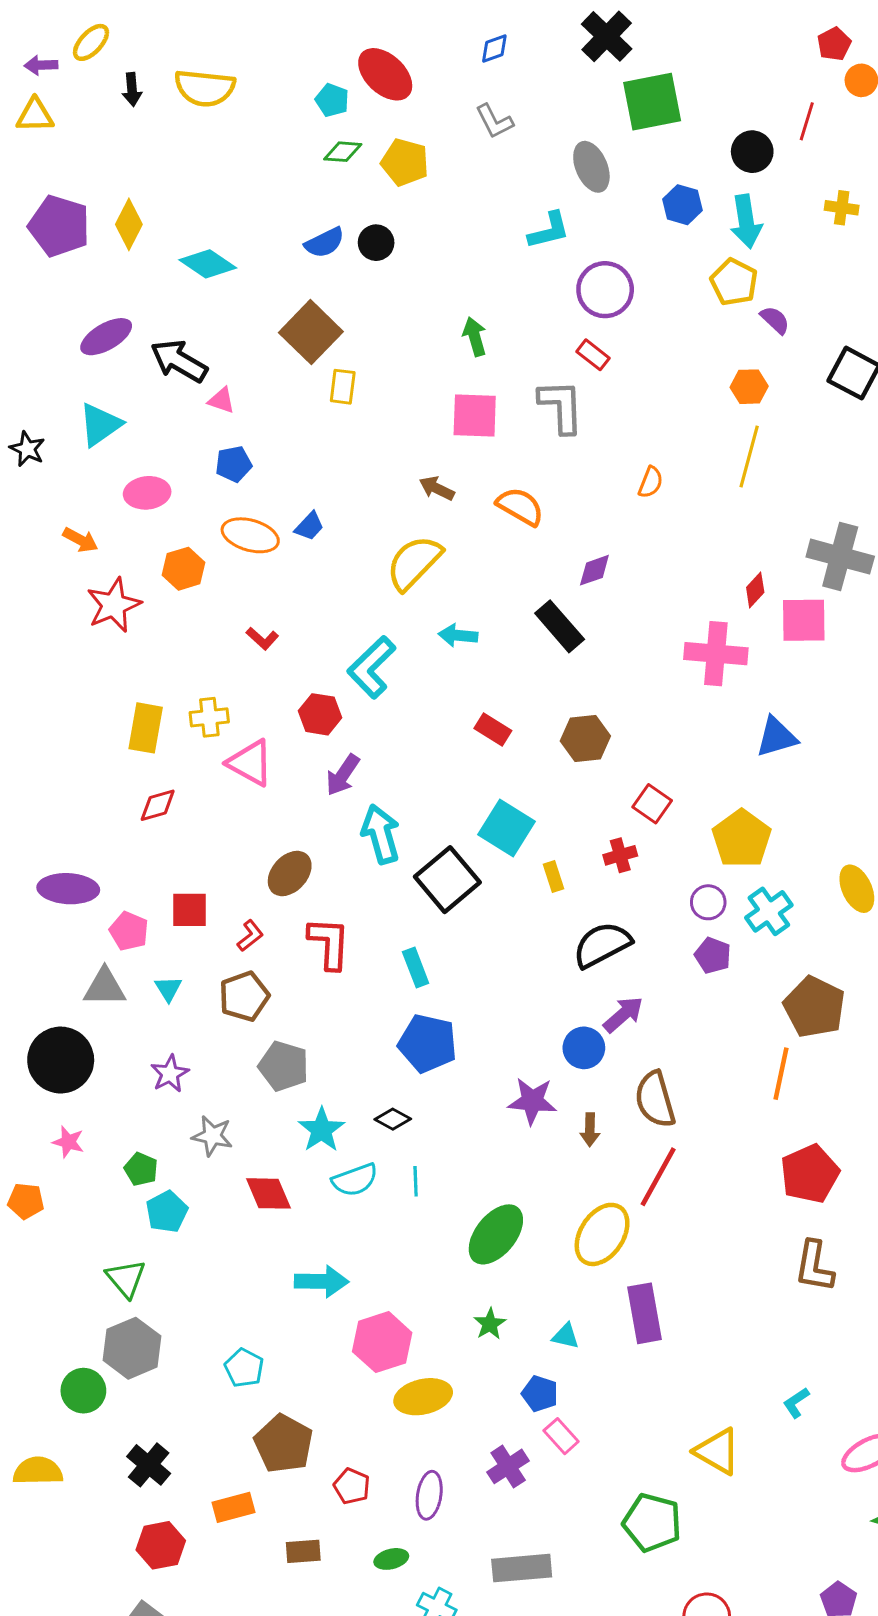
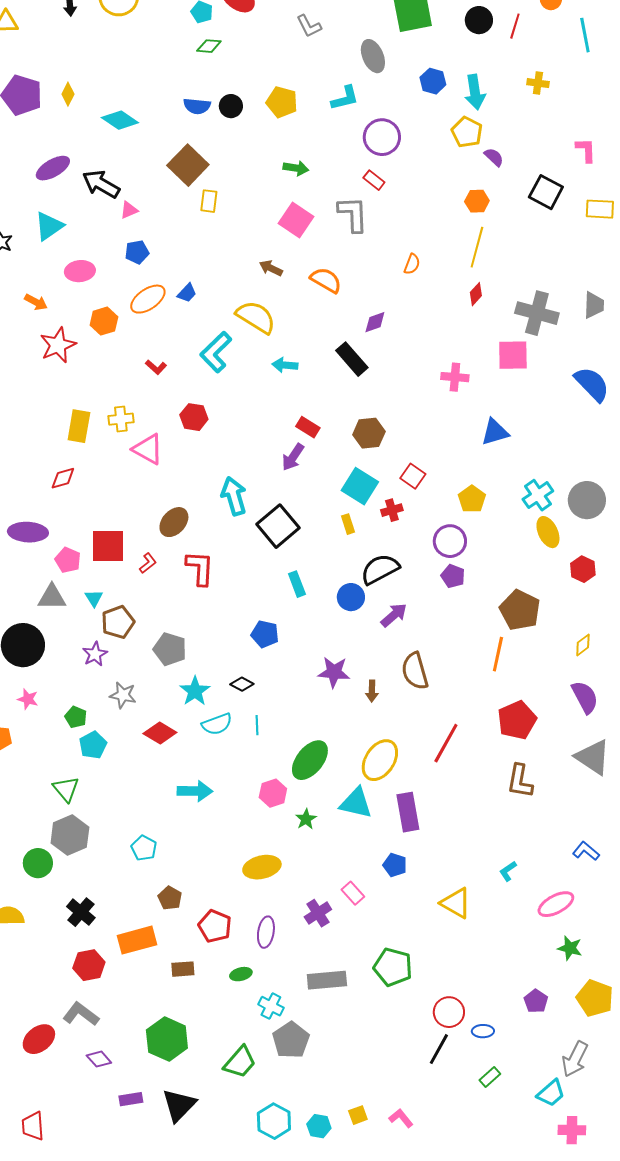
black circle: (752, 152) -> (479, 20), moved
yellow pentagon: (405, 162) -> (282, 102), moved
yellow diamond: (129, 224) -> (68, 94), size x0.7
blue semicircle: (325, 243) -> (197, 106), turned 32
green arrow: (475, 337) -> (296, 168), turned 115
pink triangle: (221, 400) -> (129, 210), turned -42
pink square: (475, 416) -> (296, 220), turned 32
orange ellipse: (250, 535) -> (148, 299), turned -51
yellow semicircle: (414, 563) -> (256, 317), turned 78
red diamond: (755, 590) -> (476, 294), moved
pink cross: (716, 654) -> (455, 377), size x0.7
cyan L-shape: (372, 667) -> (216, 352), moved
purple arrow: (343, 775) -> (293, 457), moved
red diamond: (158, 805) -> (63, 478), moved
cyan square: (507, 828) -> (360, 486), moved
yellow pentagon: (742, 839) -> (472, 499), size x0.7
purple circle: (708, 902) -> (450, 541), size x1.4
red square: (190, 910) -> (108, 546), size x1.4
cyan cross: (769, 911) -> (538, 495), moved
cyan rectangle: (416, 968) -> (297, 584), moved
brown pentagon: (244, 996) -> (118, 622), moved
blue pentagon: (428, 1043) -> (265, 634), size x0.7
blue circle: (584, 1048) -> (351, 597), moved
red line: (658, 1177) -> (446, 743), moved
red diamond: (268, 1193) -> (160, 733), turned -36
cyan triangle: (566, 1336) -> (356, 803), moved, size x1.8
pink hexagon: (382, 1342) -> (273, 793), moved, size x0.7
blue pentagon: (540, 1394) -> (395, 865), moved
brown pentagon: (284, 1444) -> (170, 898), size x0.6
red pentagon: (352, 1486) -> (215, 926), size x1.4
orange rectangle: (234, 1507) -> (137, 940), size x1.4
green pentagon: (652, 1523) -> (393, 967), moved

